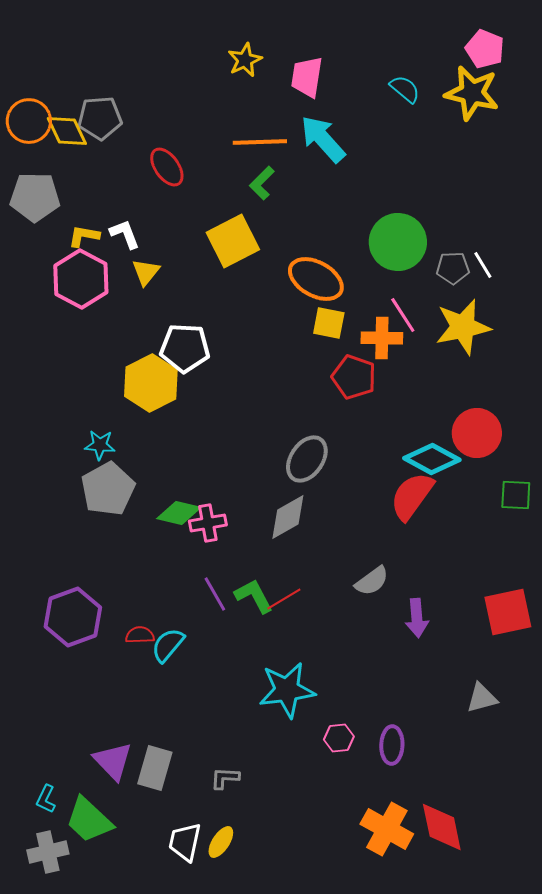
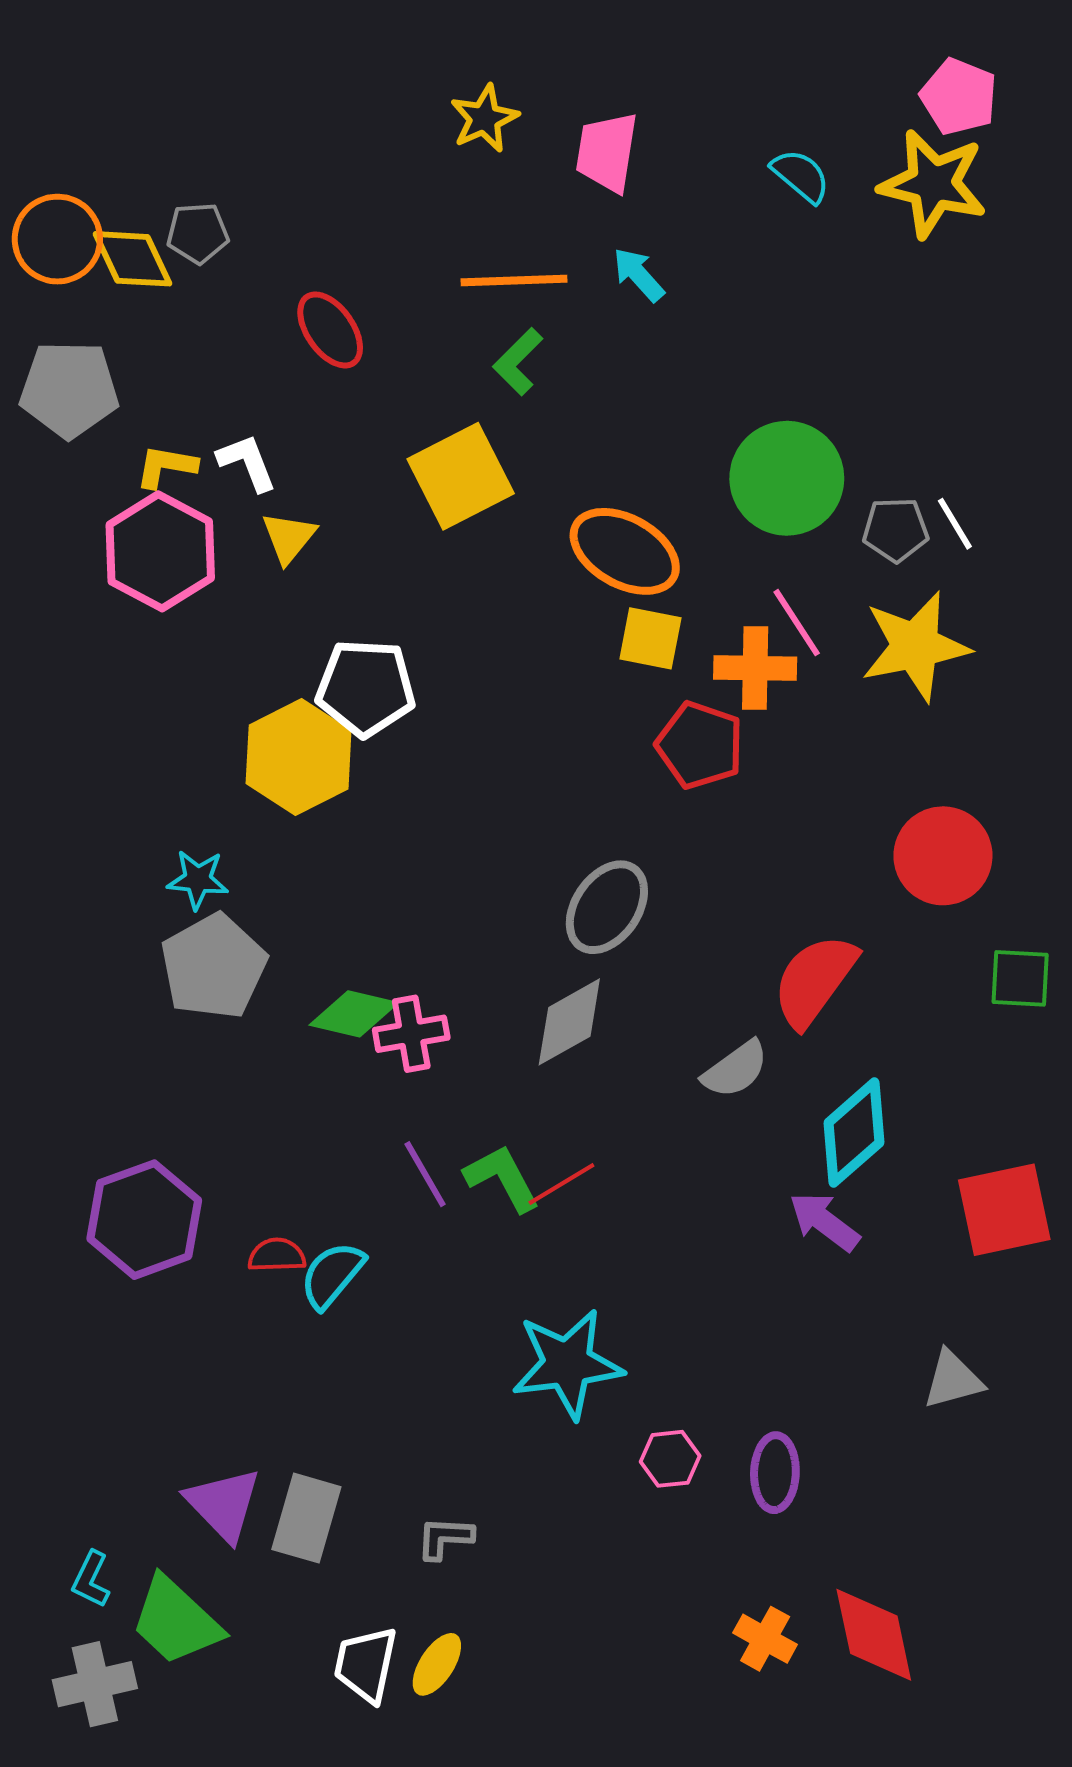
gray pentagon: (100, 118) -> (198, 233), size x0.7
cyan arrow: (323, 139) -> (639, 275), size x0.6
cyan diamond: (432, 459) -> (854, 1133), moved, turned -70
gray semicircle: (372, 581) -> (735, 1069), moved
purple arrow: (417, 618) -> (824, 1222), turned 132
orange cross: (387, 829) -> (765, 1639), size x0.6

